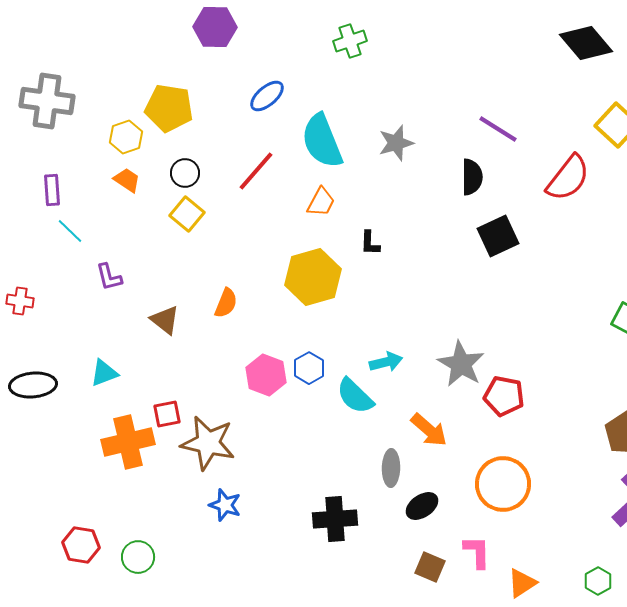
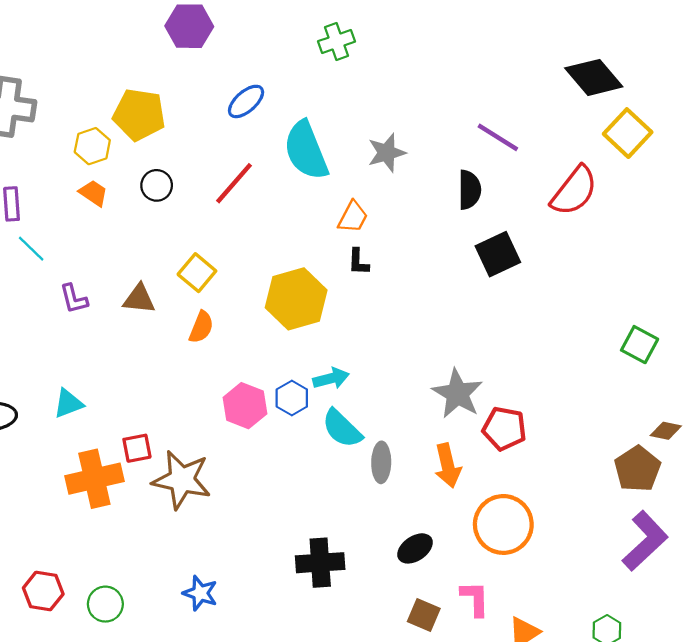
black diamond: (586, 43) -> (594, 77), moved
orange trapezoid: (321, 202) -> (353, 217), moved
yellow square: (187, 214) -> (197, 273), moved
brown triangle: (165, 320) -> (139, 299), moved, turned -32
cyan arrow: (386, 362) -> (331, 378), moved
orange arrow: (429, 430) -> (448, 466), moved, turned 36
gray ellipse: (391, 468) -> (381, 462), moved
blue star: (225, 505) -> (200, 593), moved

